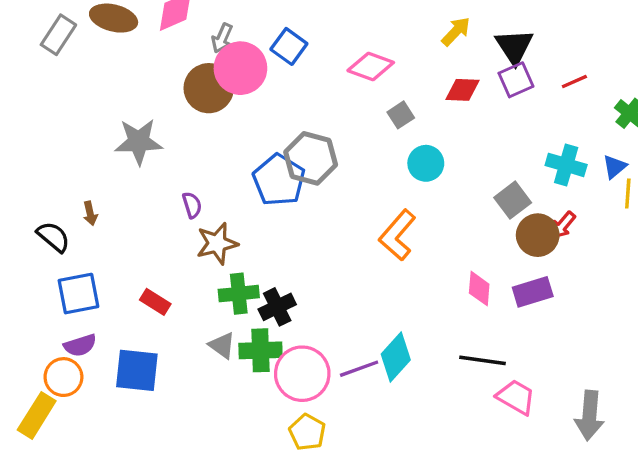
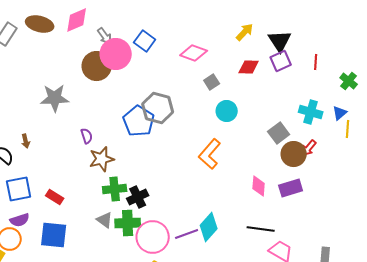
gray arrow: (222, 38) -> (105, 36), turned -60
red line: (574, 81) -> (316, 62), turned -63
red rectangle: (155, 302) -> (55, 197), moved

